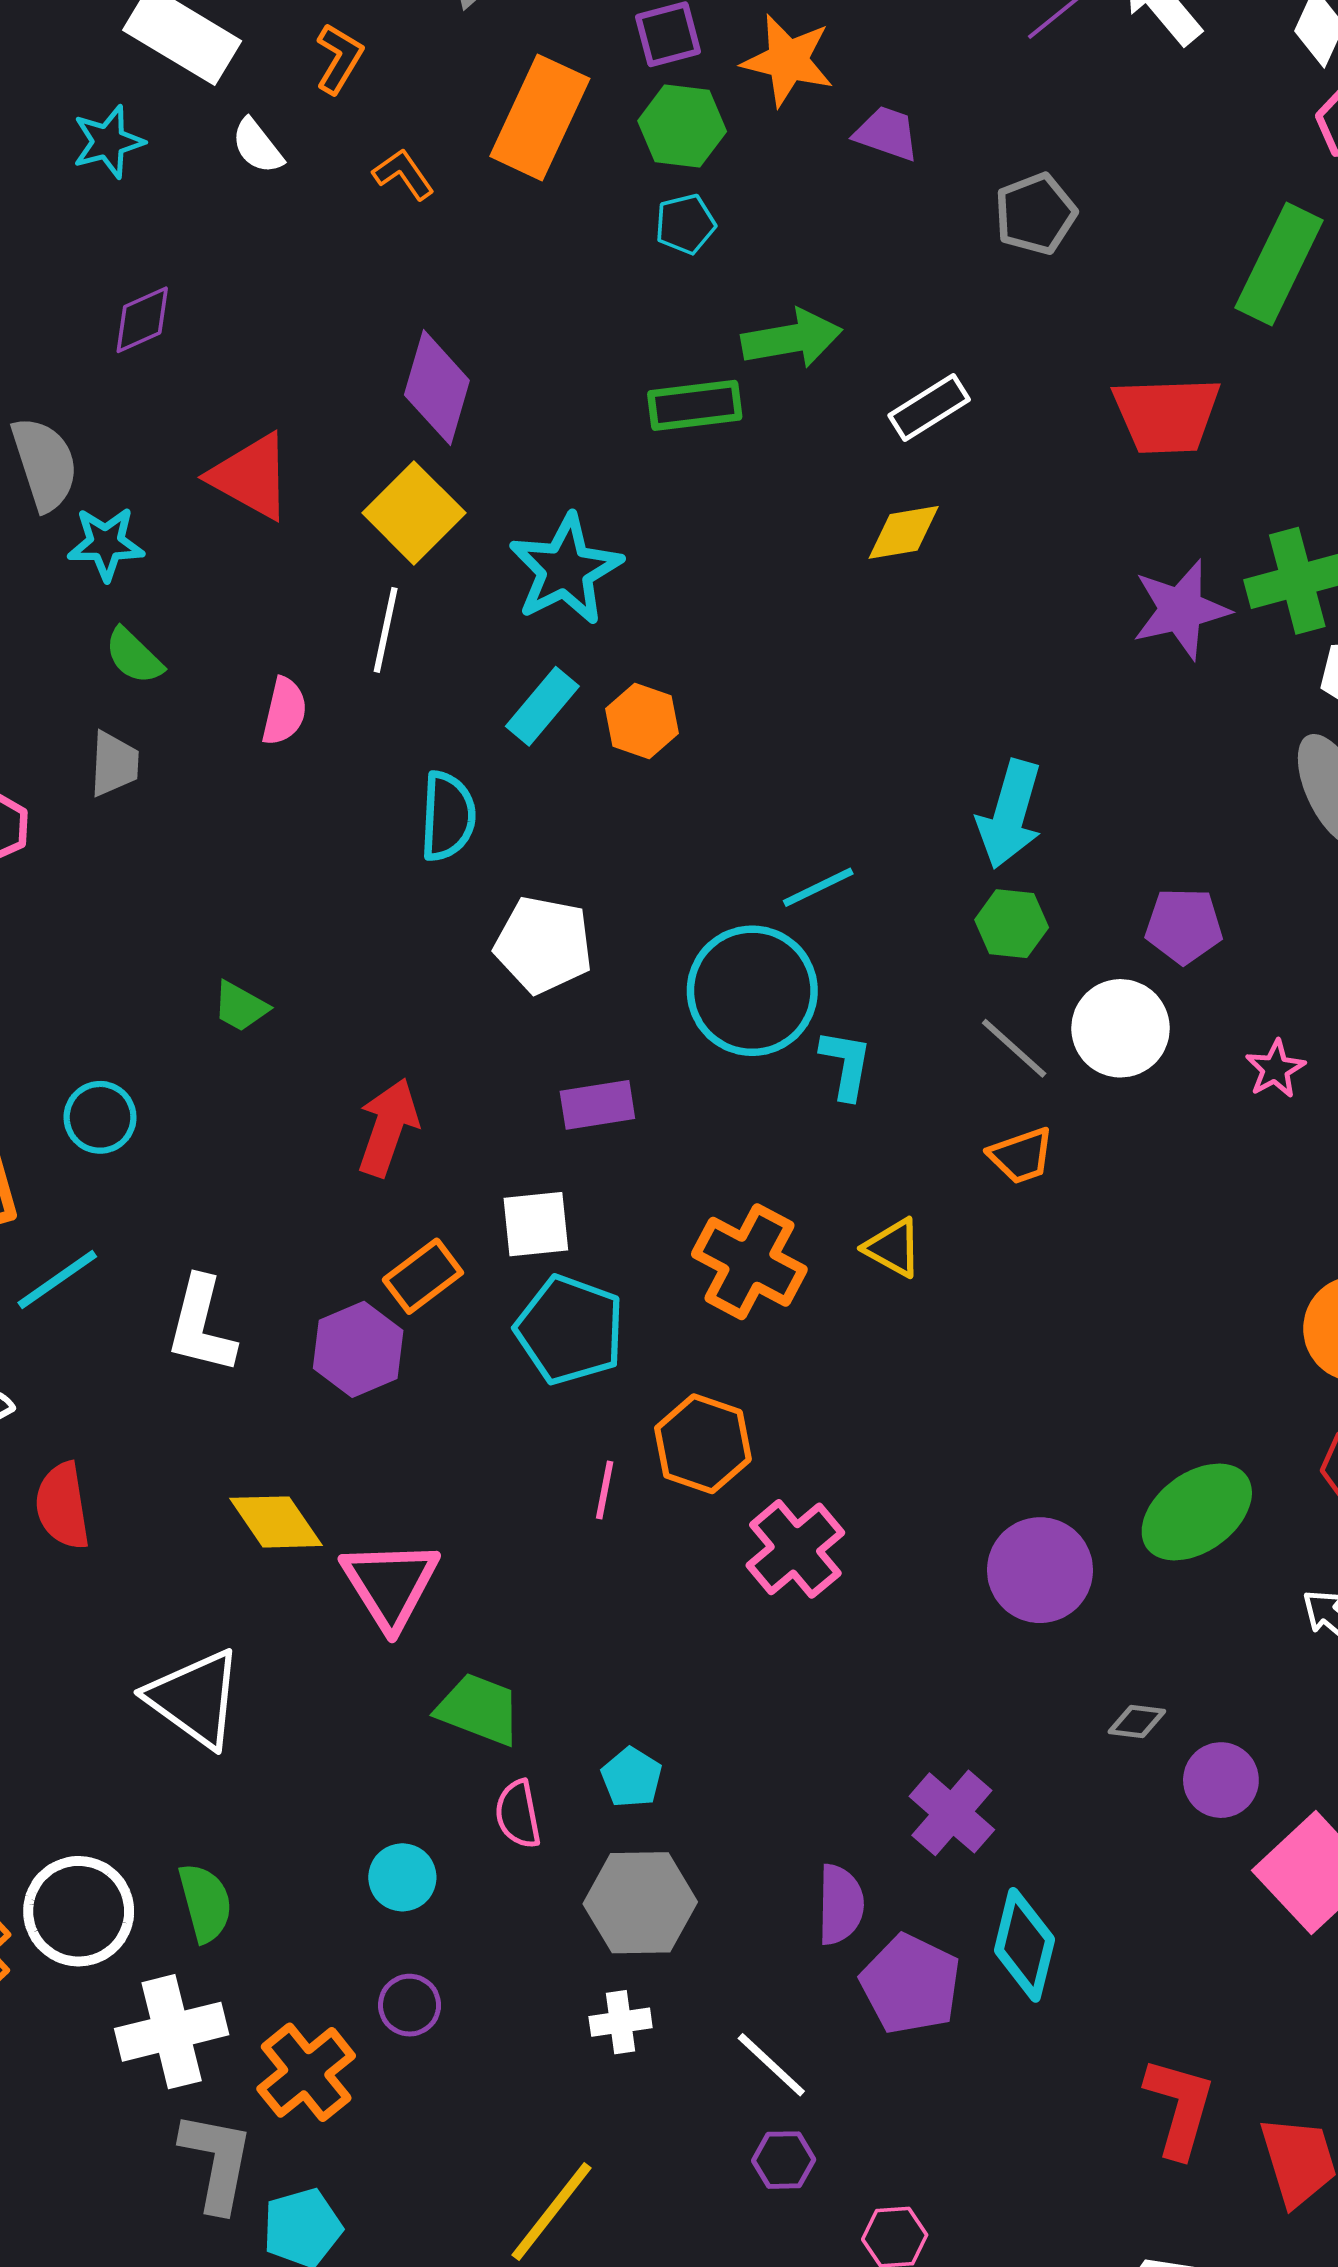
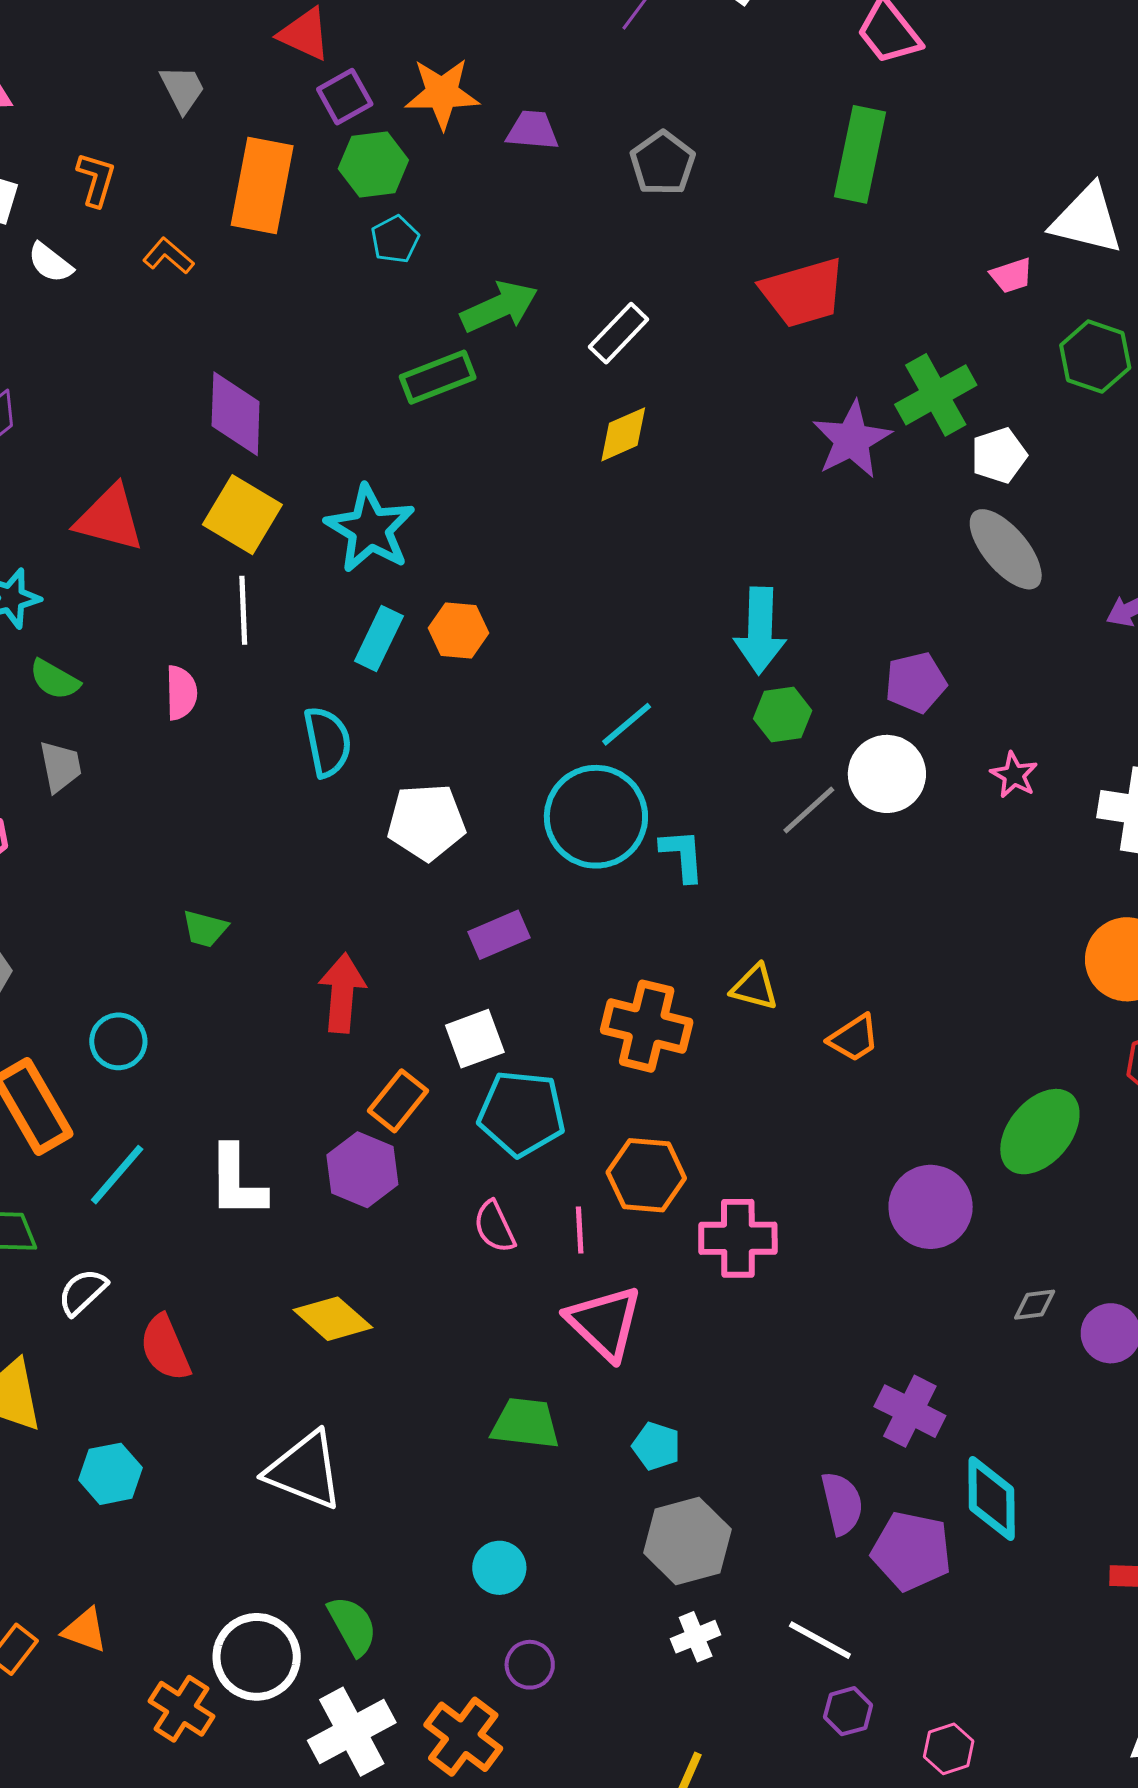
gray line: (1014, 1048) -> (809, 810), turned -70
orange trapezoid: (1021, 1156) -> (854, 1038), moved
pink cross: (795, 1549) -> (738, 1238), turned -36
pink triangle: (390, 1584) -> (604, 1323), moved
pink semicircle: (518, 1814) -> (495, 1227), moved

